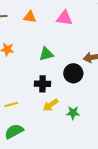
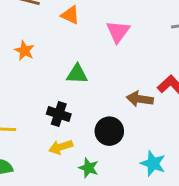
pink triangle: (64, 18) -> (118, 32), turned 42
black circle: (73, 73) -> (109, 131), moved

